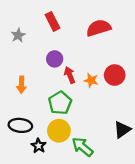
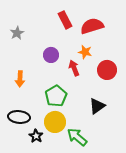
red rectangle: (52, 21) -> (65, 20), moved
red arrow: (70, 75) -> (74, 68), moved
orange star: (91, 80) -> (85, 52), moved
black triangle: (122, 130) -> (97, 106), moved

